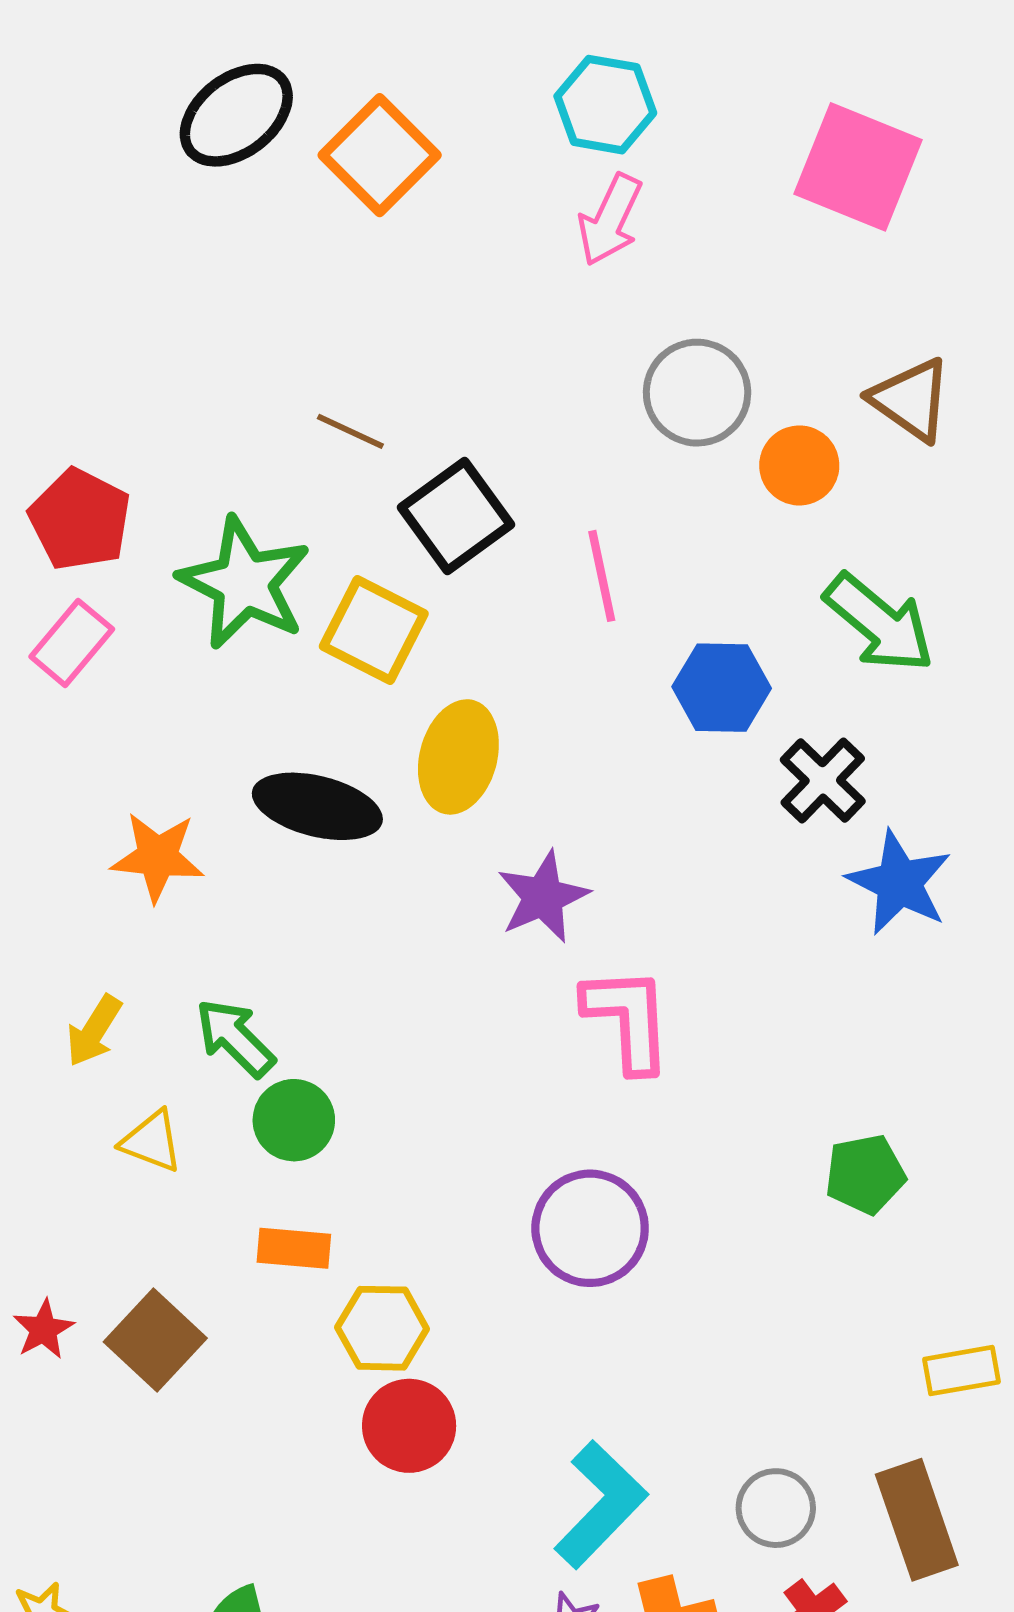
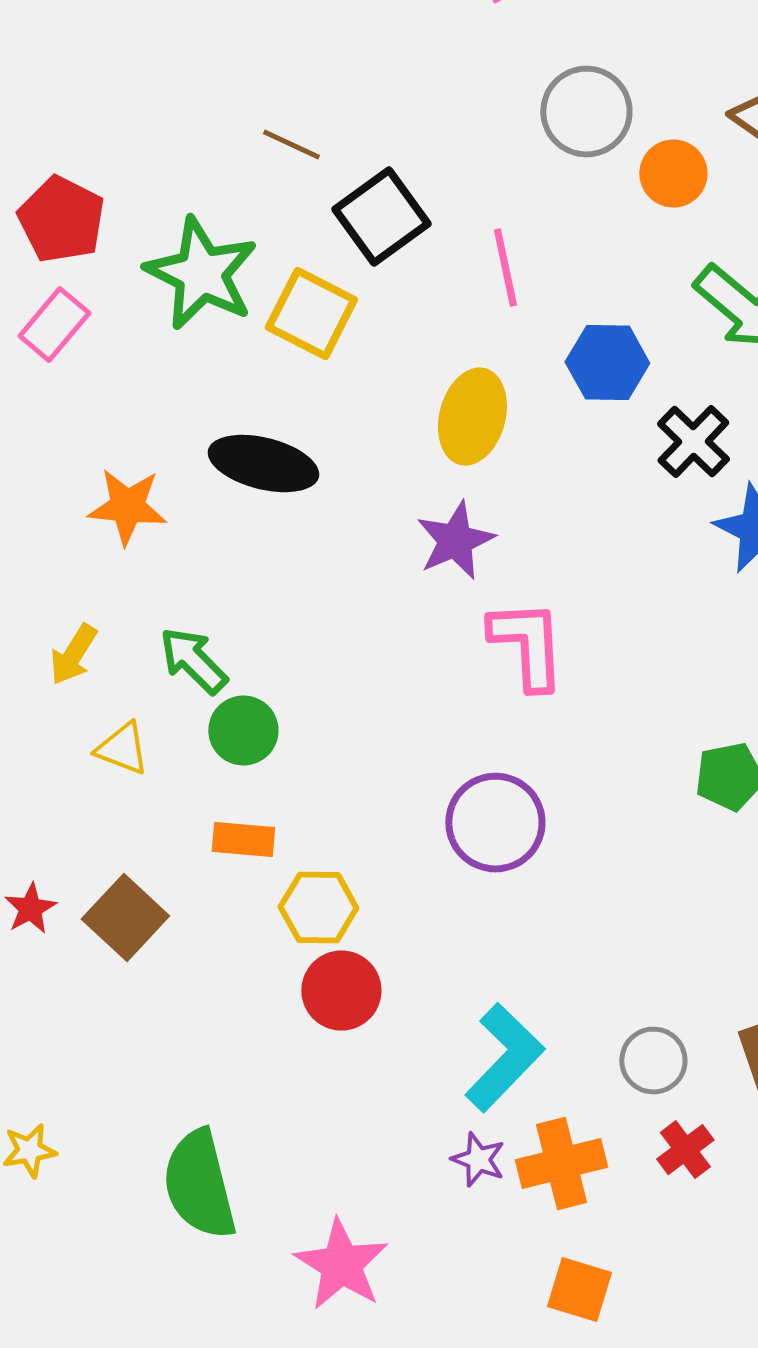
yellow ellipse: (458, 757) -> (472, 417), moved

